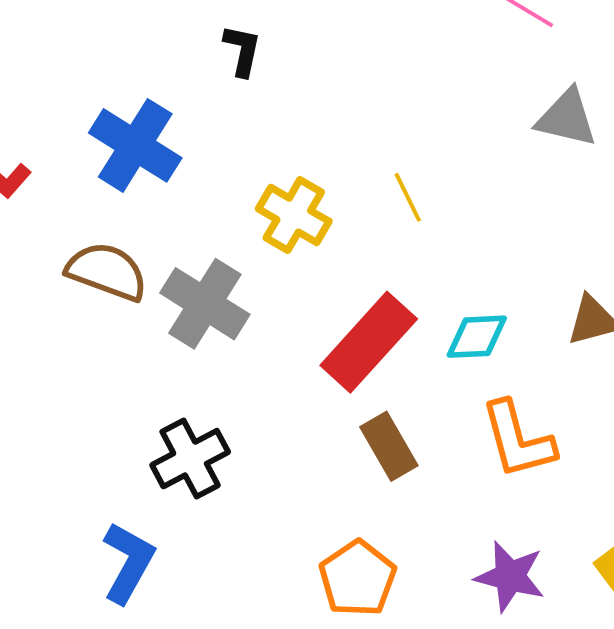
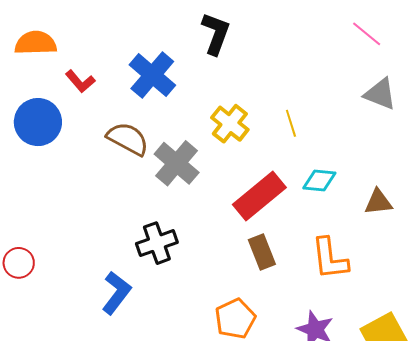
black L-shape: (242, 50) -> (216, 34), size x1.5
cyan diamond: (477, 337) -> (319, 180), moved

